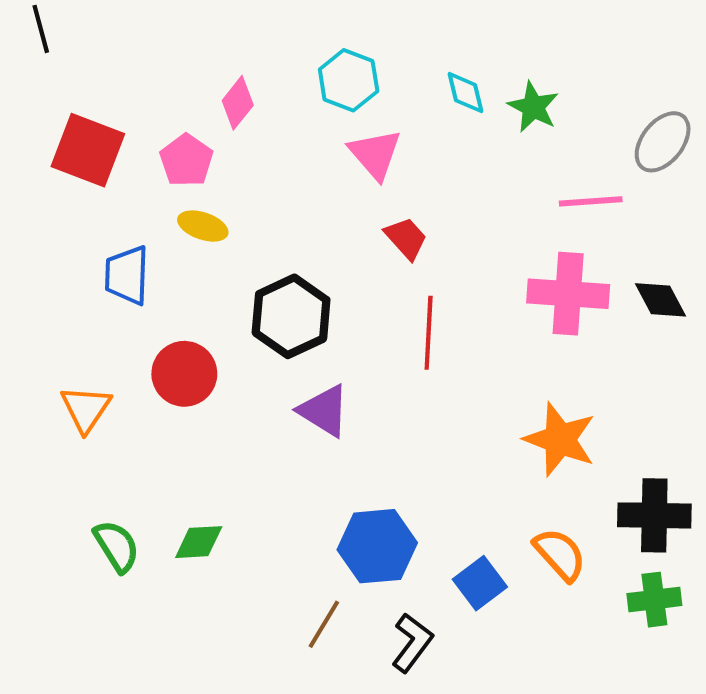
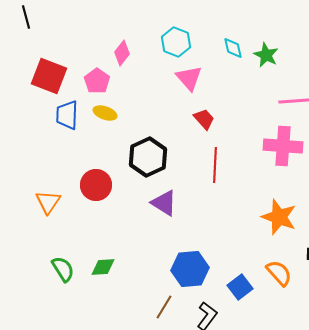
blue trapezoid: (127, 275) -> (67, 115), moved

